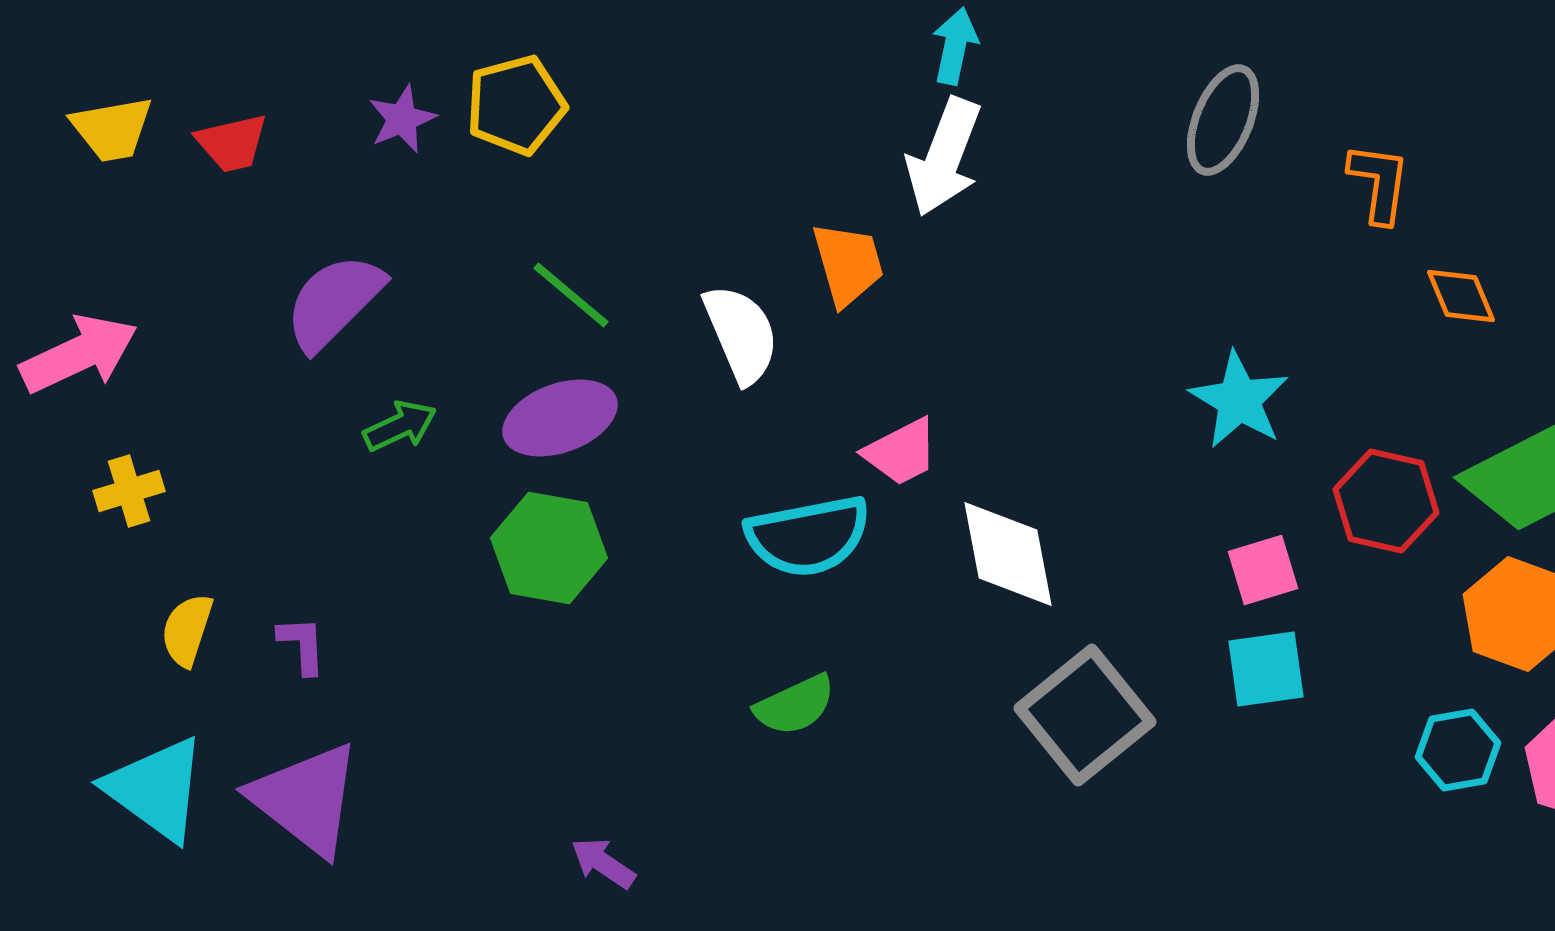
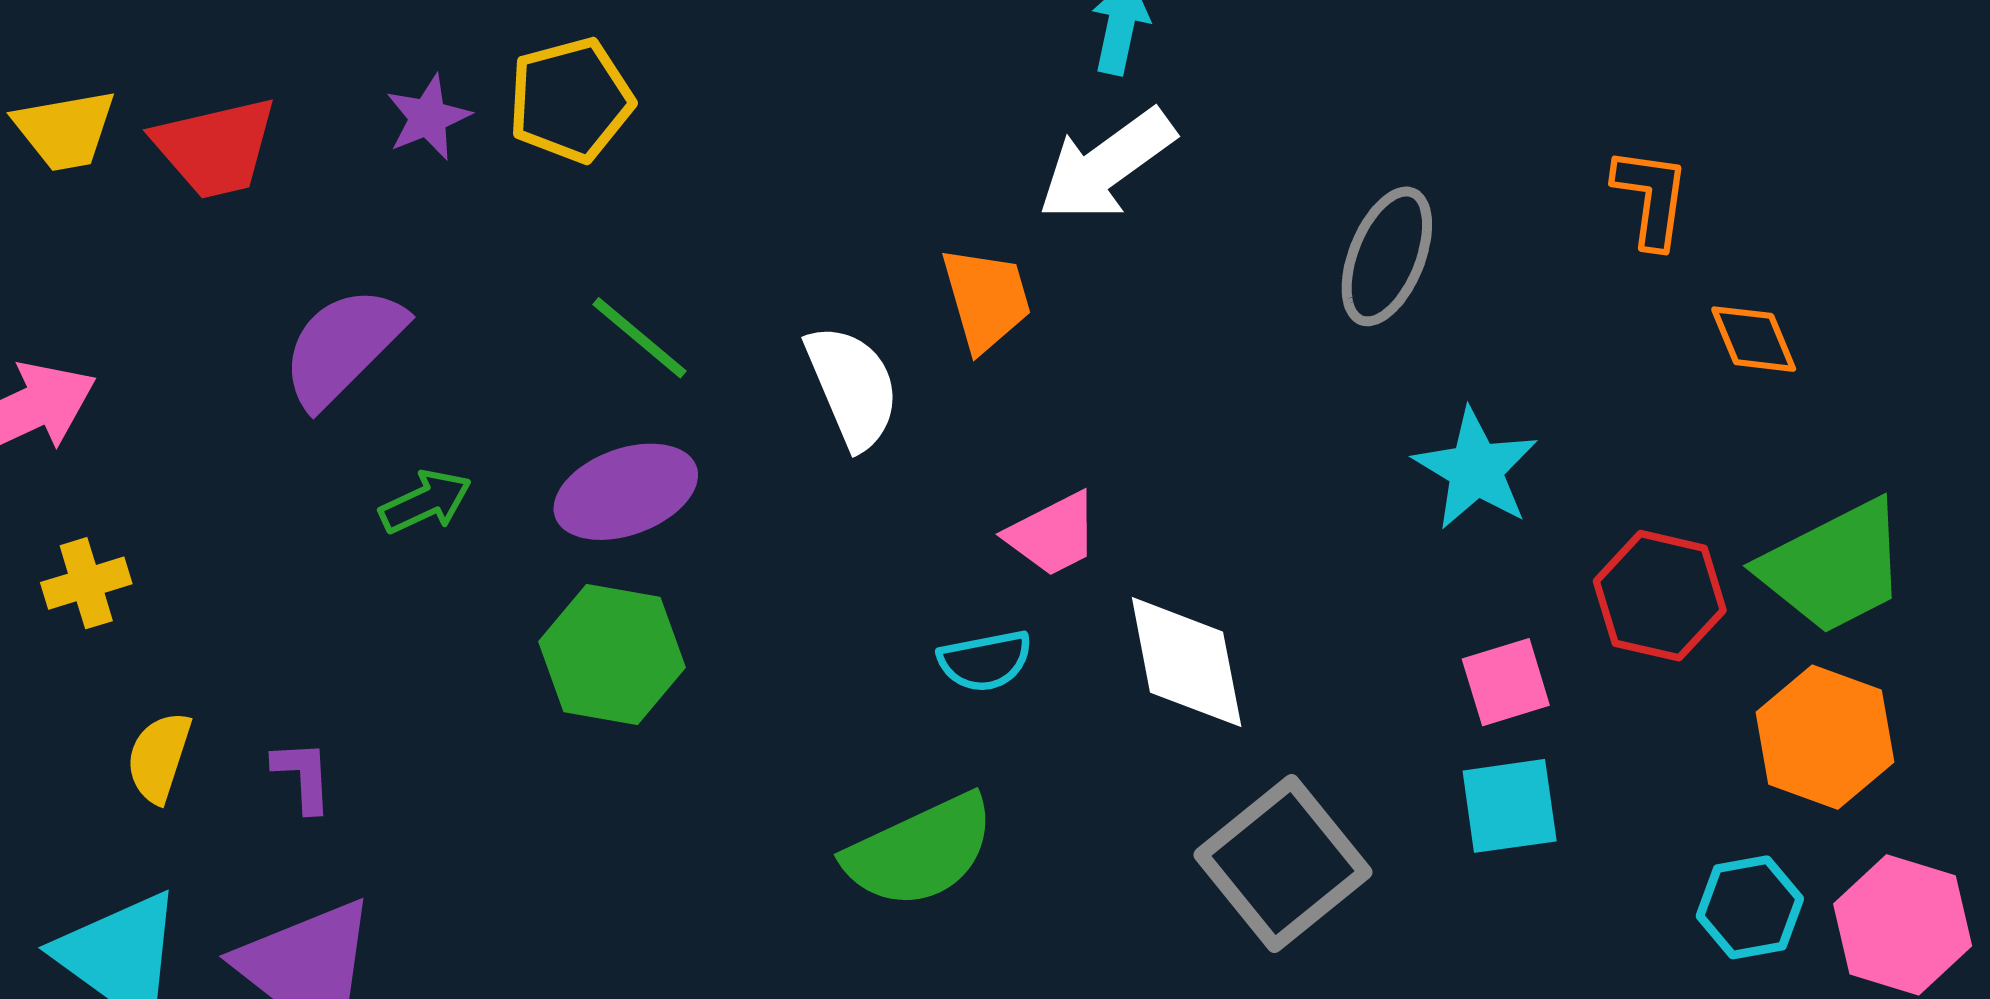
gray ellipse: (1223, 120) -> (1387, 256), moved
red trapezoid: (232, 143) -> (215, 148), size x1.4
white arrow: (944, 157) -> (1106, 165), turned 33
cyan semicircle: (808, 536) -> (985, 661), moved, size x0.6
green semicircle: (795, 705) -> (920, 851), size x1.5

